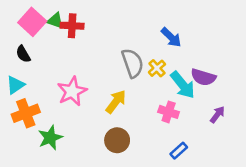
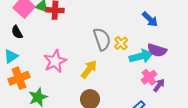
blue arrow: (171, 37) -> (150, 19), moved
cyan arrow: (183, 85) -> (141, 56), turned -65
pink cross: (169, 112) -> (149, 77), moved, turned 35
purple arrow: (217, 115) -> (159, 85), moved

